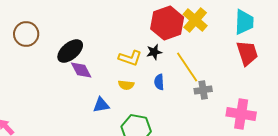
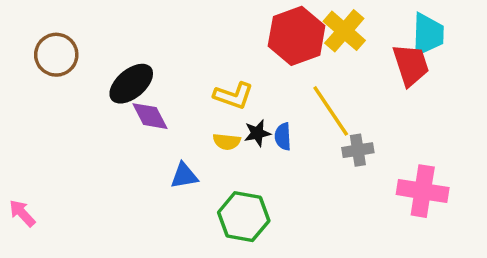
black star: (154, 52) -> (257, 133), moved
red trapezoid: (247, 53) -> (411, 65), moved

